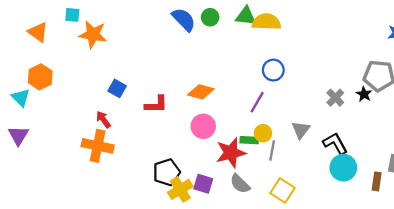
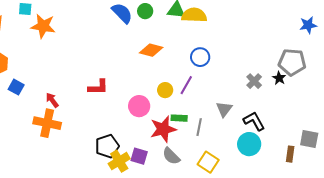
blue square: (117, 88) -> (16, 87), moved
orange diamond: (201, 92) -> (151, 50), moved
yellow circle: (263, 133) -> (165, 90), moved
cyan circle: (343, 168) -> (249, 144), moved

